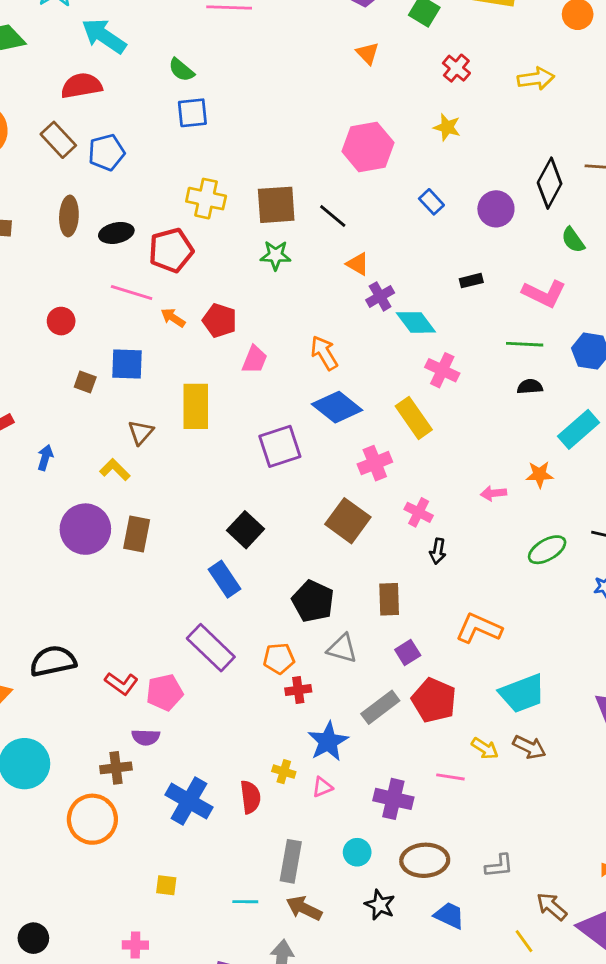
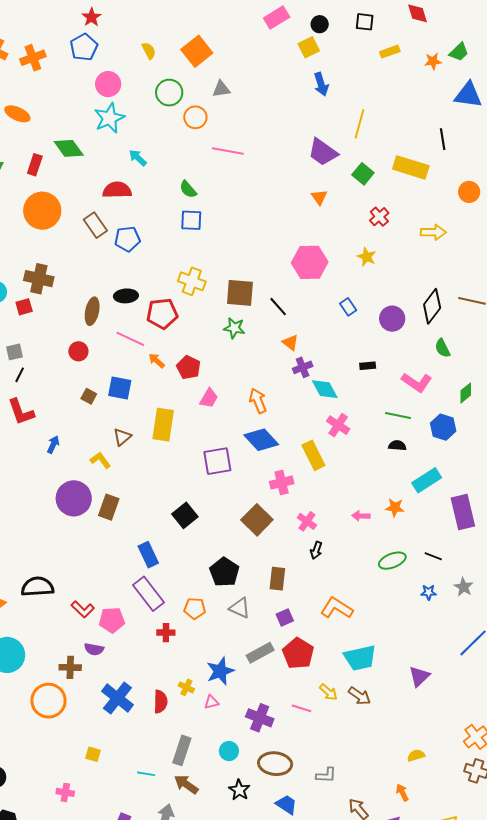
cyan arrow: (104, 36) -> (138, 158), size x0.6
brown ellipse: (69, 216) -> (92, 311), moved
blue rectangle: (224, 579) -> (148, 555), moved
red cross: (298, 690) -> (166, 633), moved

